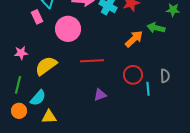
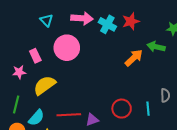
pink rectangle: (37, 17) -> (35, 56), moved
red line: (92, 61) -> (69, 115), moved
red circle: (133, 75) -> (122, 109), moved
purple triangle: (100, 95) -> (92, 120), moved

